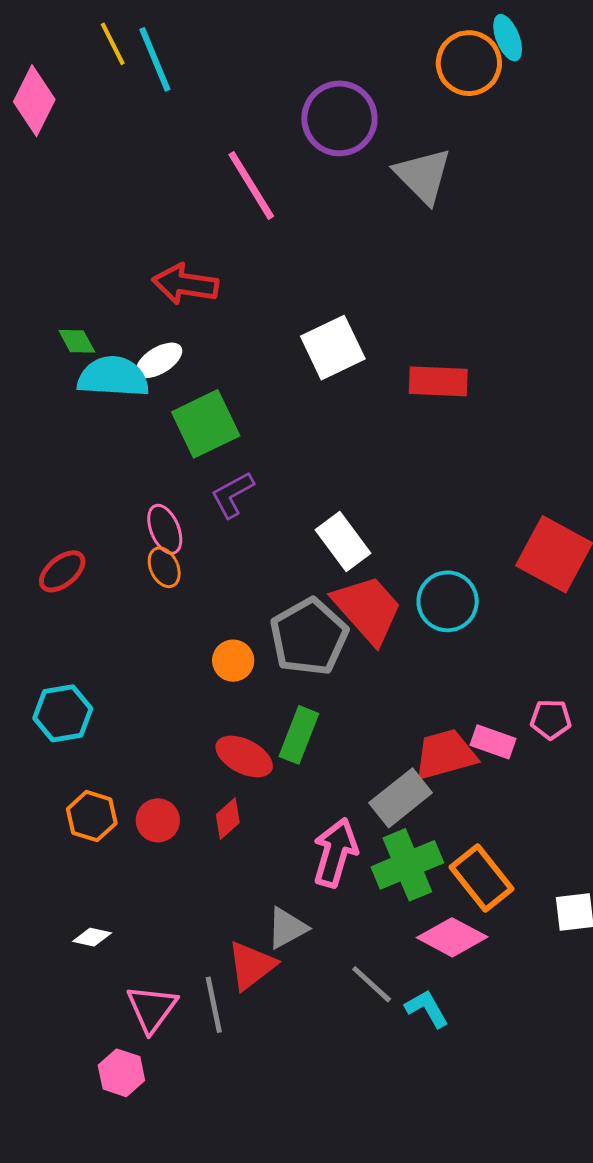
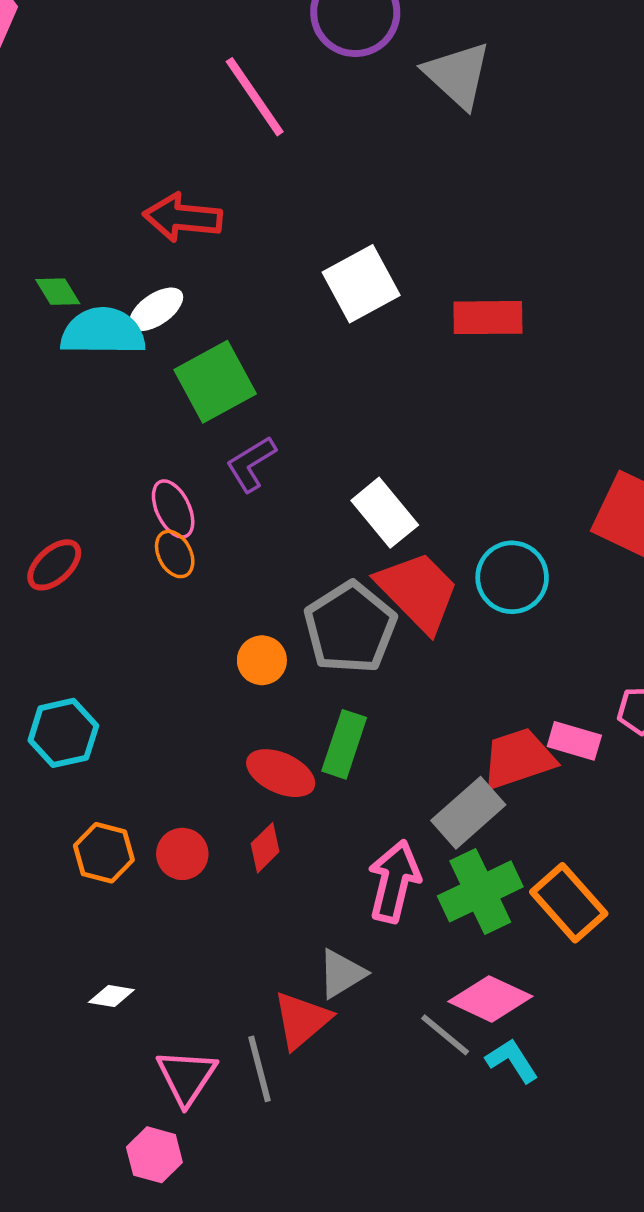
pink diamond: (452, 937) -> (490, 999), moved

